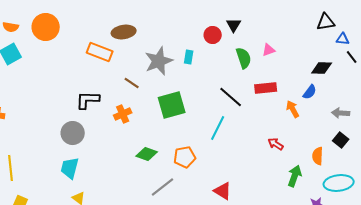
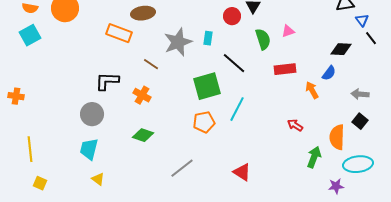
blue triangle: (343, 39) -> (362, 20), turned 48
black line: (231, 97) -> (234, 63), moved
green square: (172, 105) -> (207, 86), moved
orange cross: (123, 114) -> (142, 95), turned -36
green diamond: (147, 154) -> (143, 135), moved
orange semicircle: (318, 156) -> (337, 137), size x1.4
orange pentagon: (185, 157) -> (204, 122), moved

